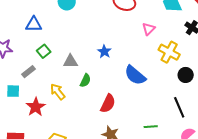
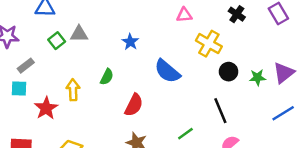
pink triangle: (149, 29) -> (184, 15), turned 40
gray triangle: (70, 61) -> (79, 34), moved
gray rectangle: (28, 72) -> (26, 66), moved
yellow arrow: (58, 92) -> (73, 90), turned 36
green line: (151, 127) -> (185, 134), turned -32

